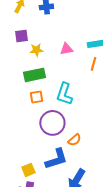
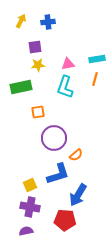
purple square: (21, 36) -> (35, 47), moved
green rectangle: (34, 75) -> (21, 87), moved
cyan L-shape: (64, 94) -> (65, 87), moved

